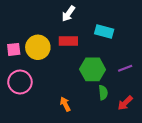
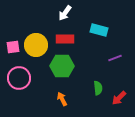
purple line: (125, 68) -> (115, 58), moved
green hexagon: (93, 69) -> (62, 66), moved

